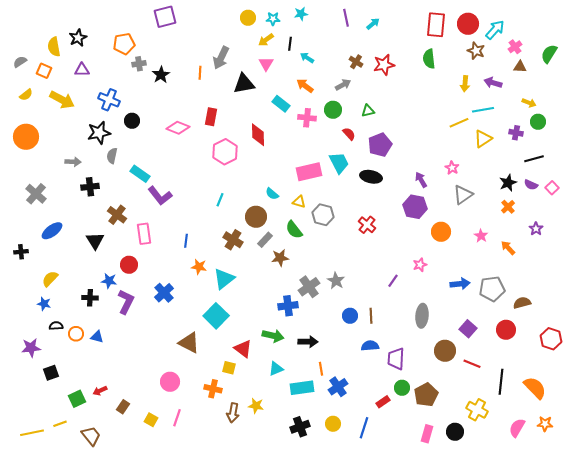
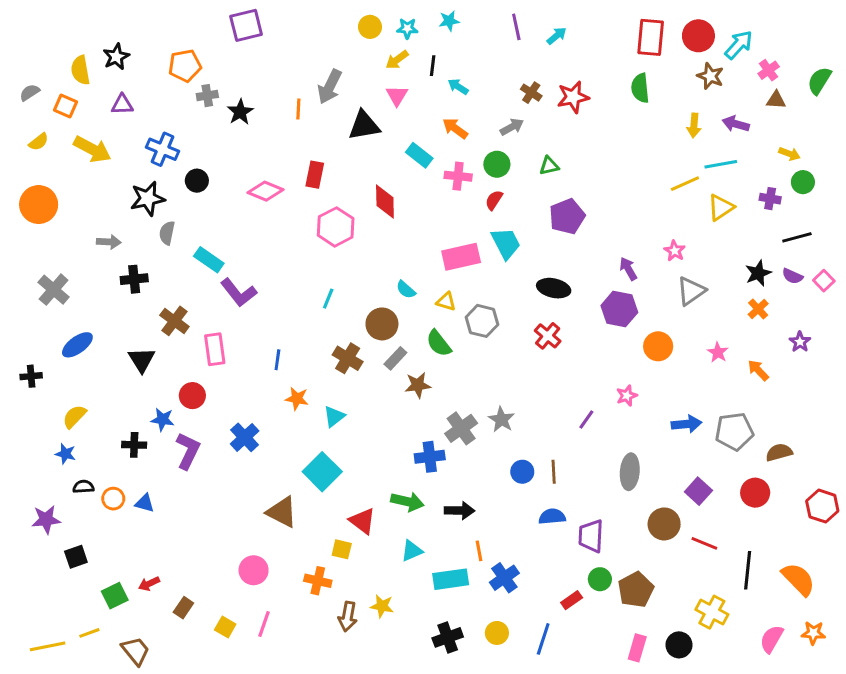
red semicircle: (349, 134) -> (494, 200), moved, turned -104
black ellipse: (371, 177) -> (554, 288), moved
cyan triangle: (224, 279) -> (334, 416), size x0.7

